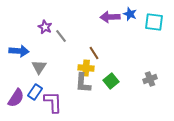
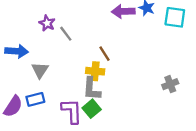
green square: (111, 81) -> (92, 109), moved
blue rectangle: (35, 92) -> (35, 99), turned 42
purple L-shape: (53, 102) -> (72, 111), moved

